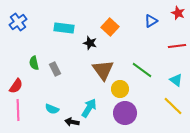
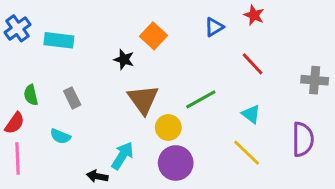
cyan rectangle: (64, 28) -> (59, 40), moved
red line: (177, 46) -> (253, 64), turned 54
green semicircle: (34, 63) -> (31, 95), moved
green line: (142, 70) -> (201, 99), turned -65
cyan semicircle: (52, 109) -> (60, 136), moved

